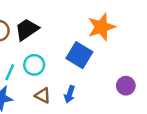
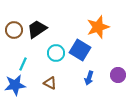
cyan circle: (34, 65) -> (56, 53), moved
blue arrow: (70, 94) -> (89, 78), moved

